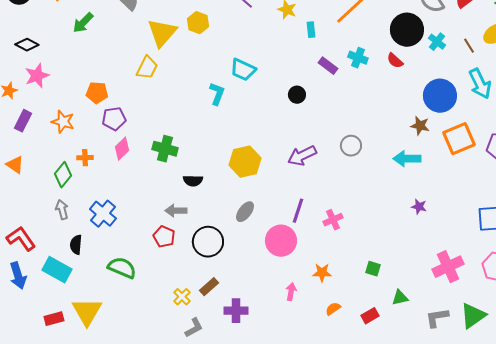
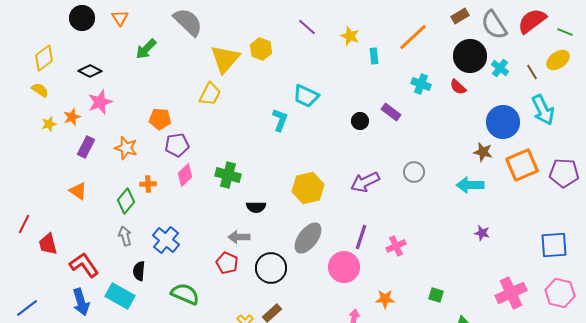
purple rectangle: (328, 66) -> (391, 112), moved
gray ellipse: (245, 212) -> (308, 238), size x1.5

